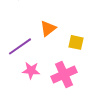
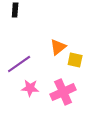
orange triangle: (48, 28) -> (58, 47), moved

